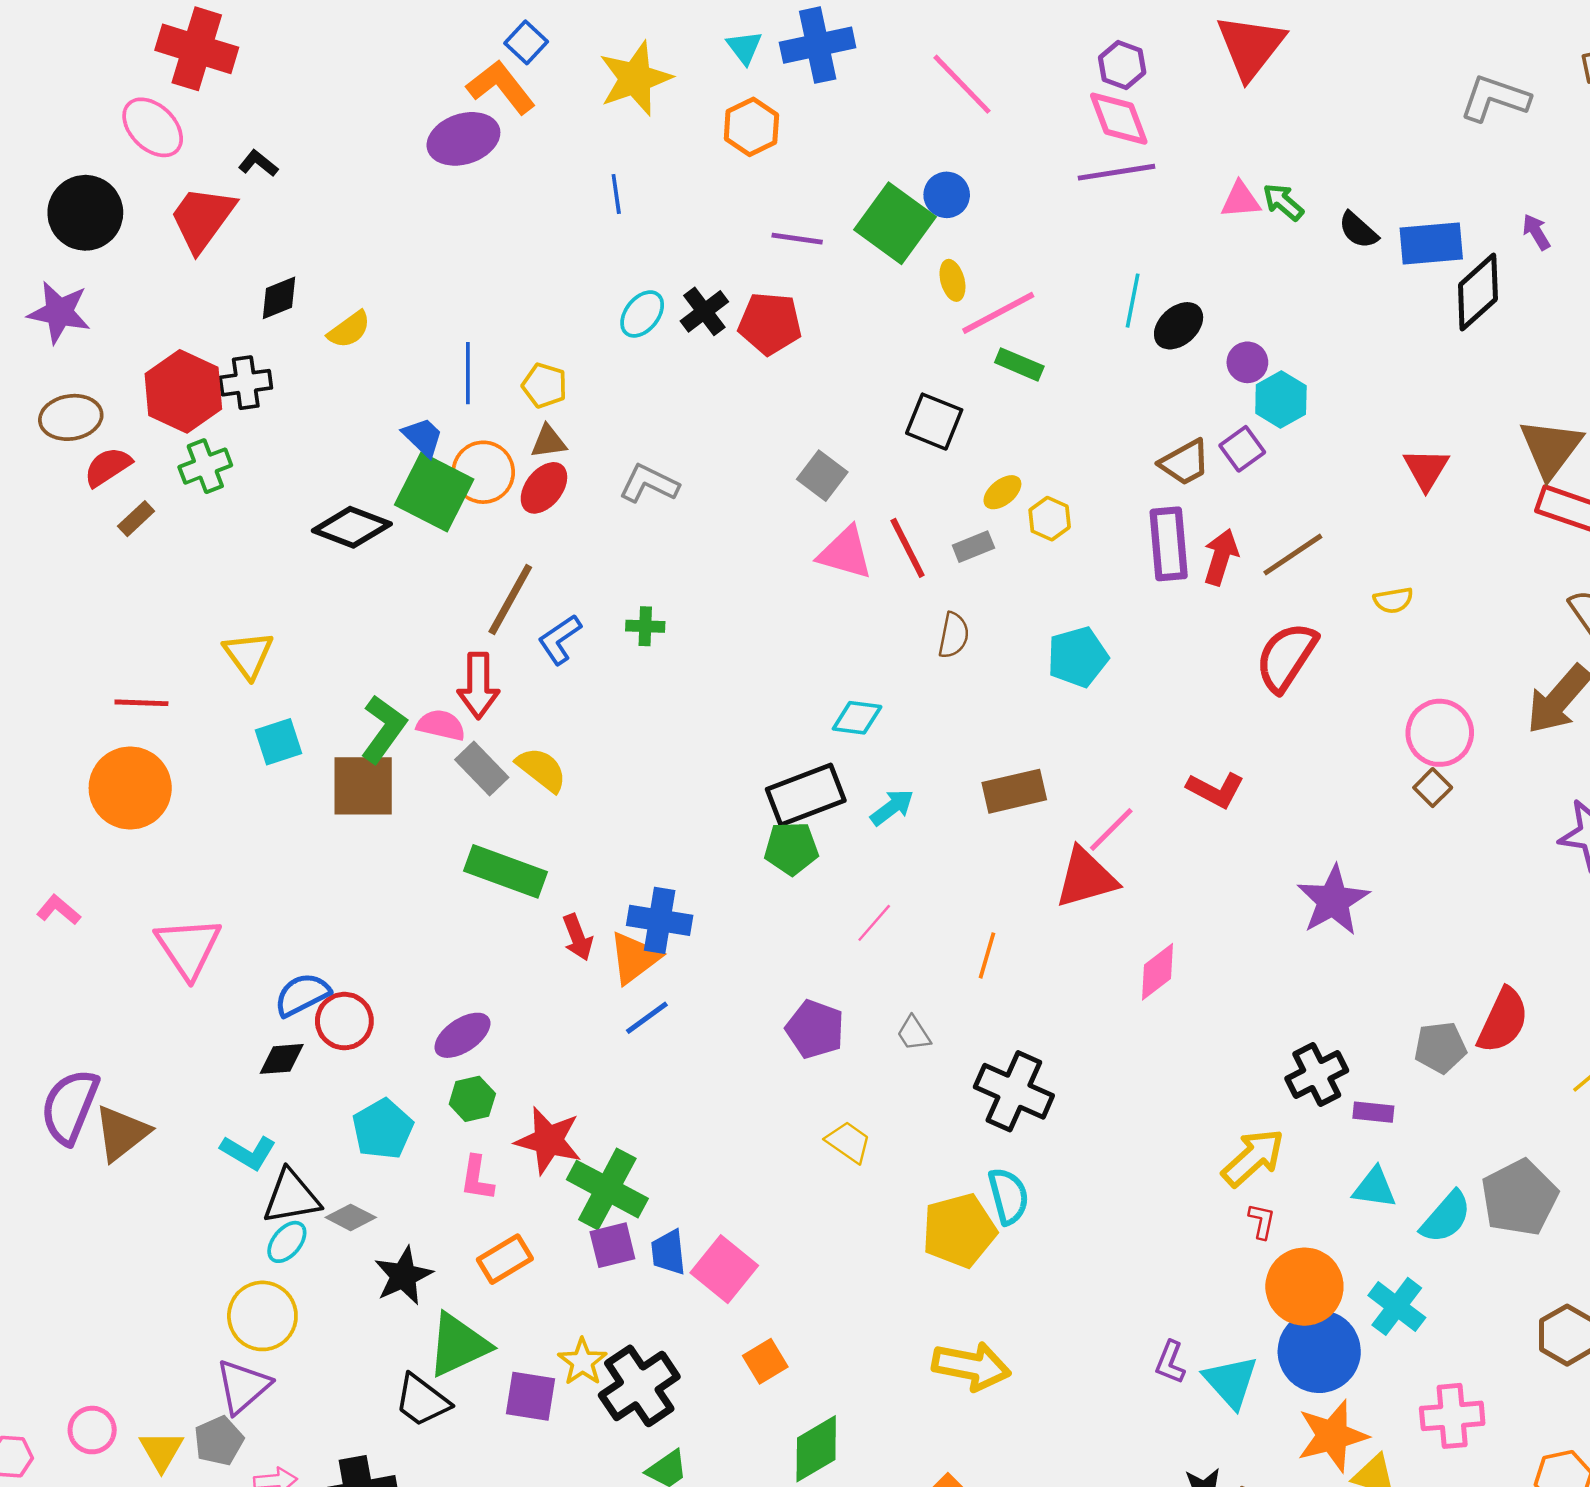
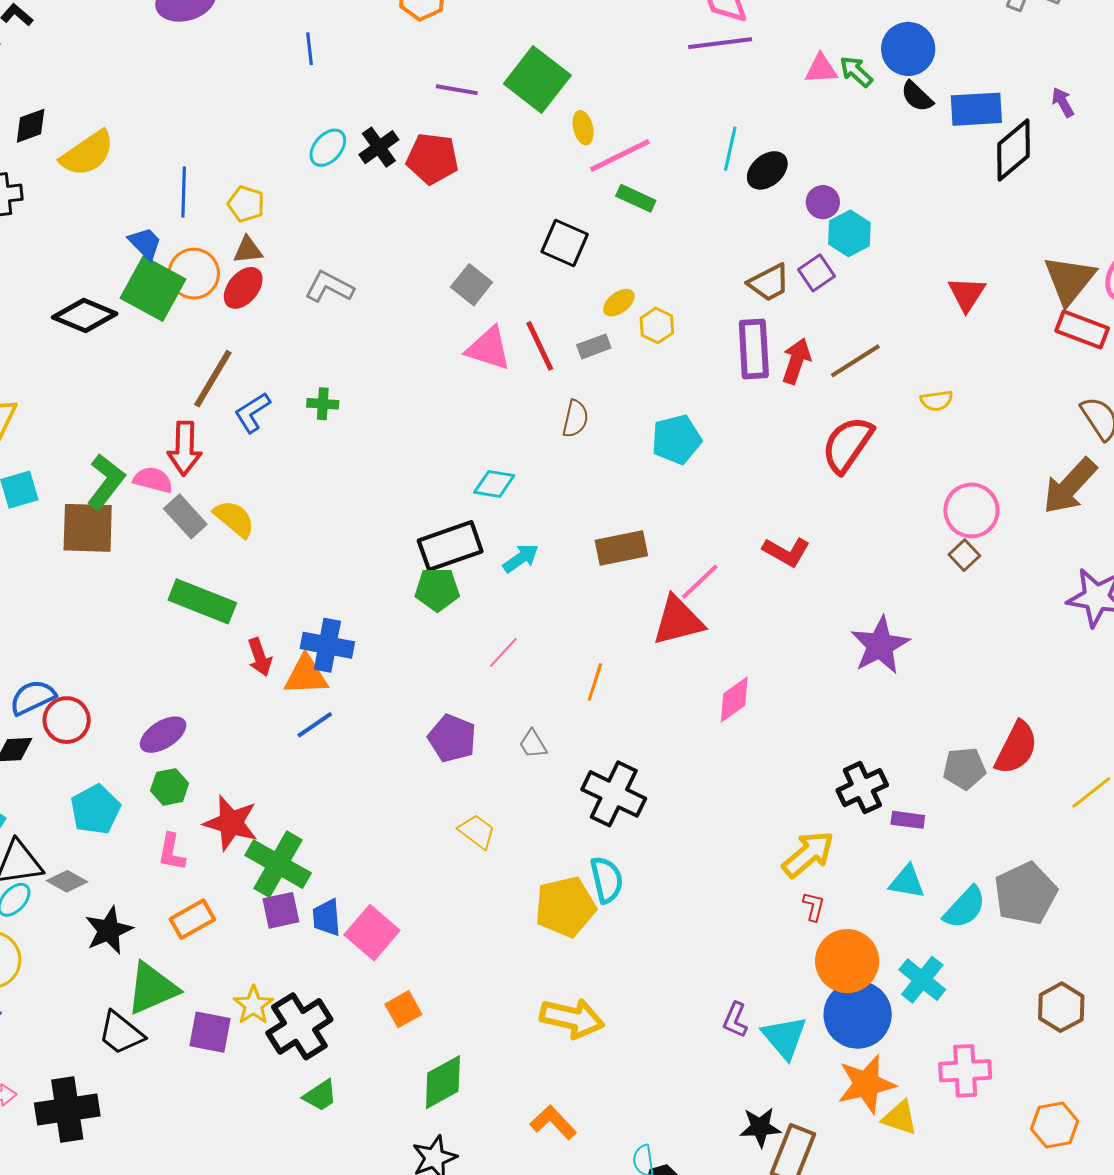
blue circle: (947, 195) -> (908, 49), moved, size x1.4
yellow semicircle: (349, 330) -> (87, 153), size x1.5
orange triangle: (635, 958) -> (306, 675), turned 33

